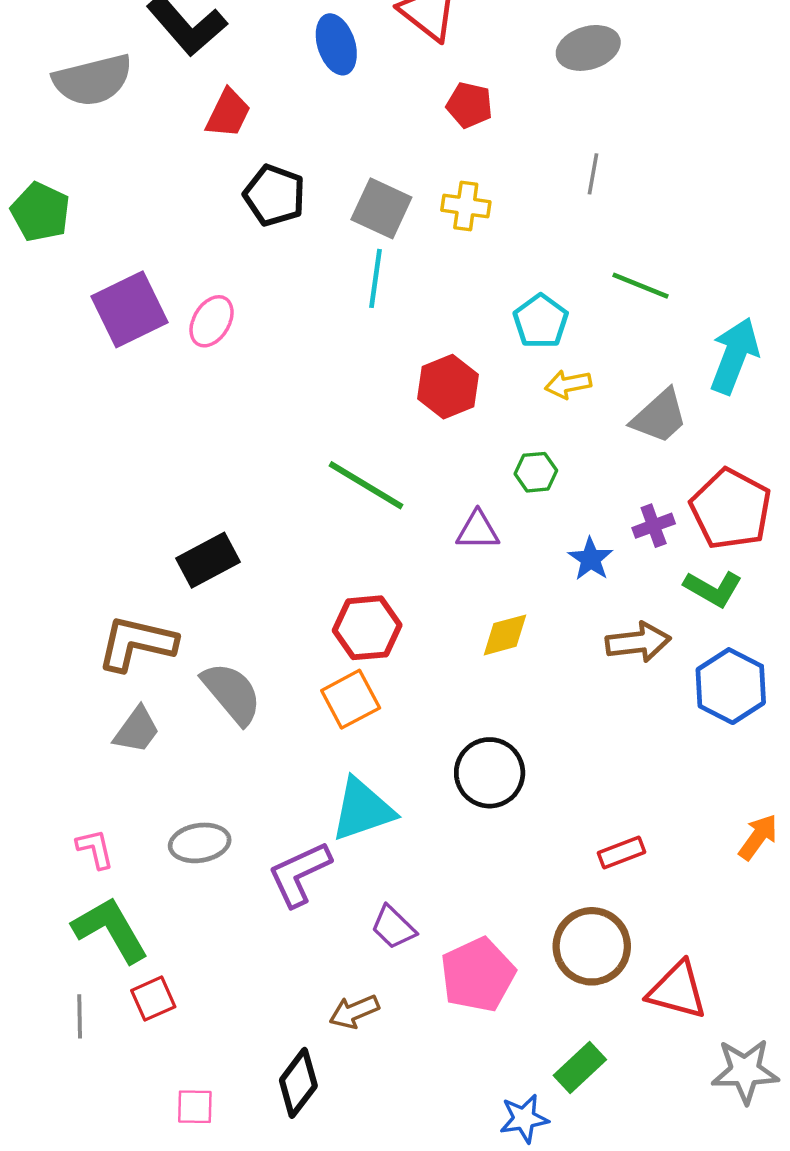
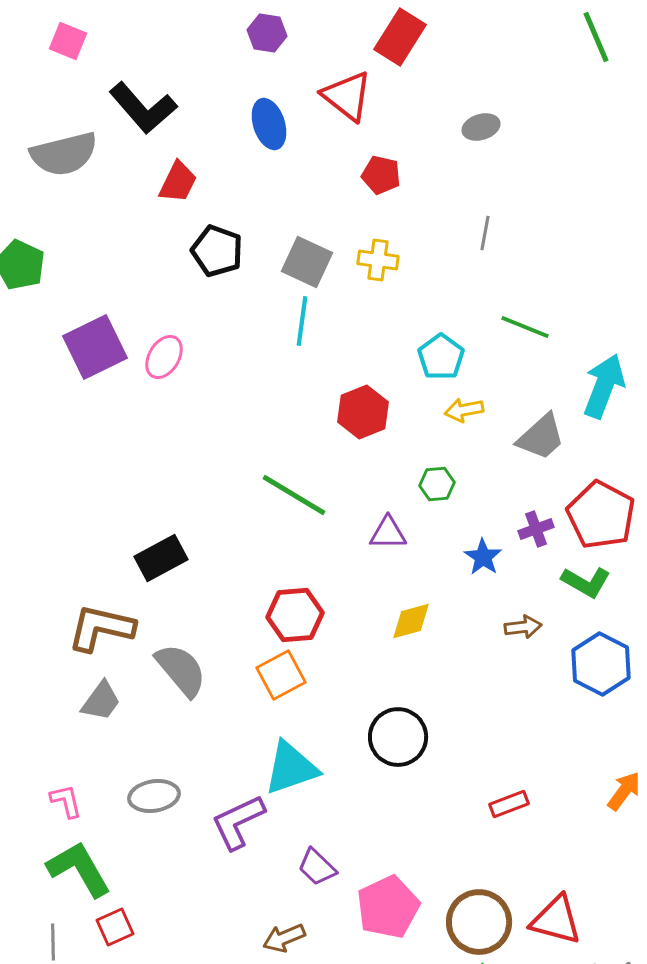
gray ellipse: (588, 48) -> (481, 127), size x0.7
brown arrow: (638, 642) -> (523, 627), size x0.7
brown circle: (592, 946) -> (479, 922), moved

